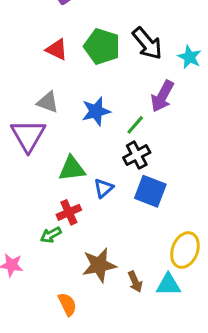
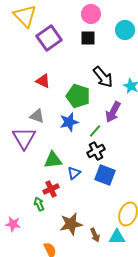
green pentagon: (102, 46) -> (78, 96), moved
green arrow: (51, 235) -> (39, 204), turned 96

